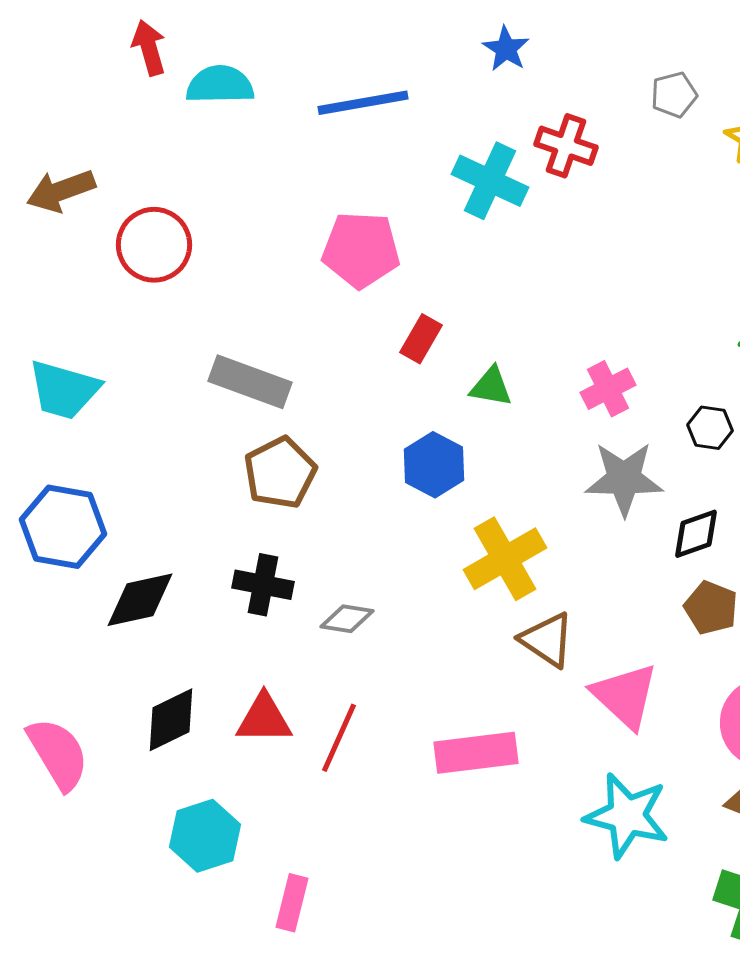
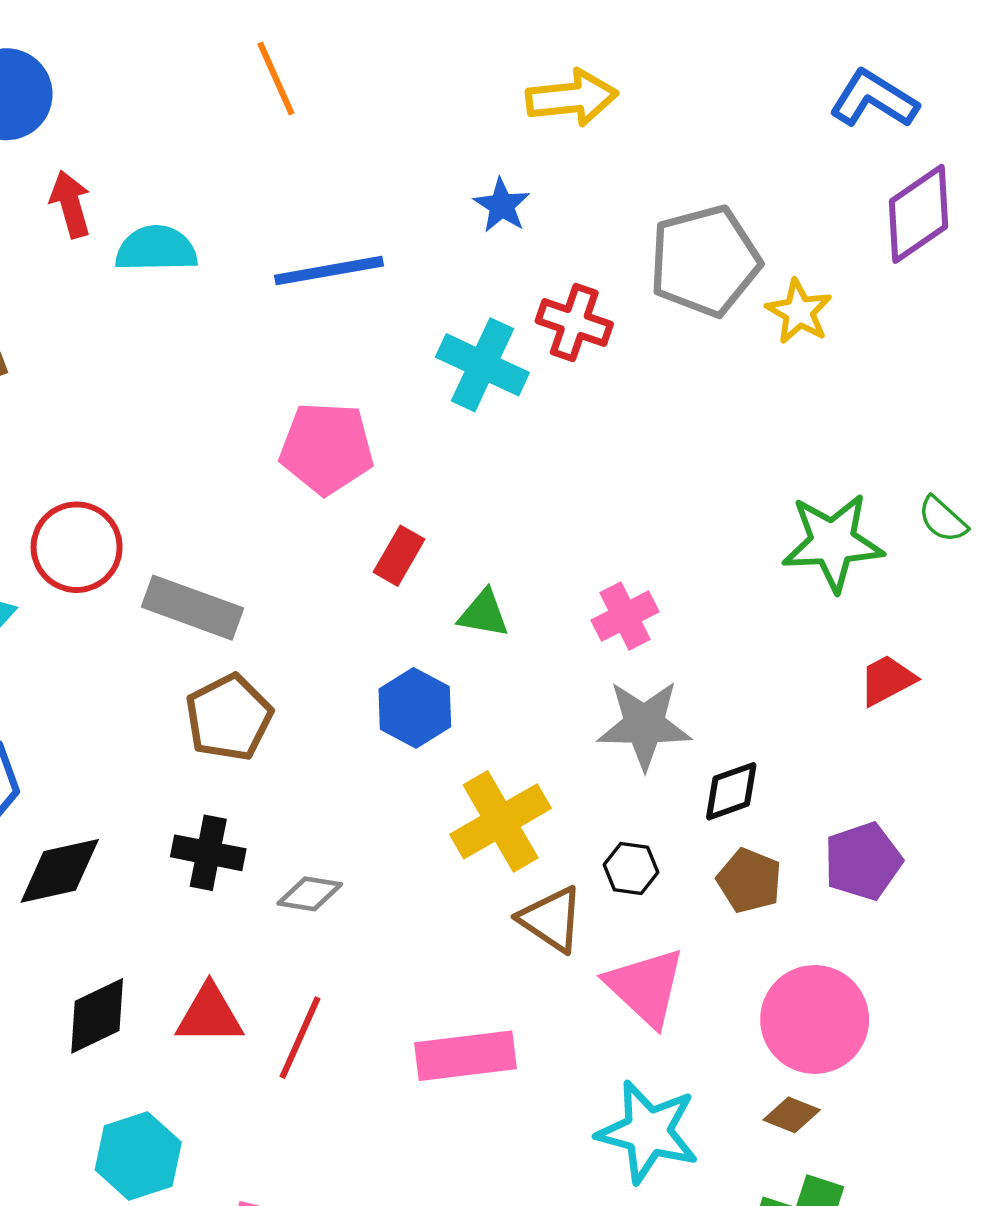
gray pentagon: (674, 95) -> (705, 261), size x2.0
red circle: (154, 245) -> (77, 547), moved
black hexagon: (710, 428) -> (631, 868), moved

